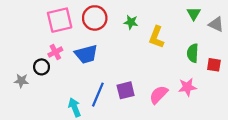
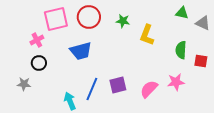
green triangle: (194, 14) -> (182, 13), turned -48
pink cross: (55, 52) -> (37, 40), moved
gray star: (21, 81) -> (24, 84), moved

